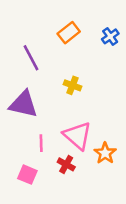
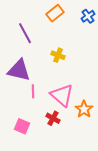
pink line: (41, 143) -> (33, 91), moved

